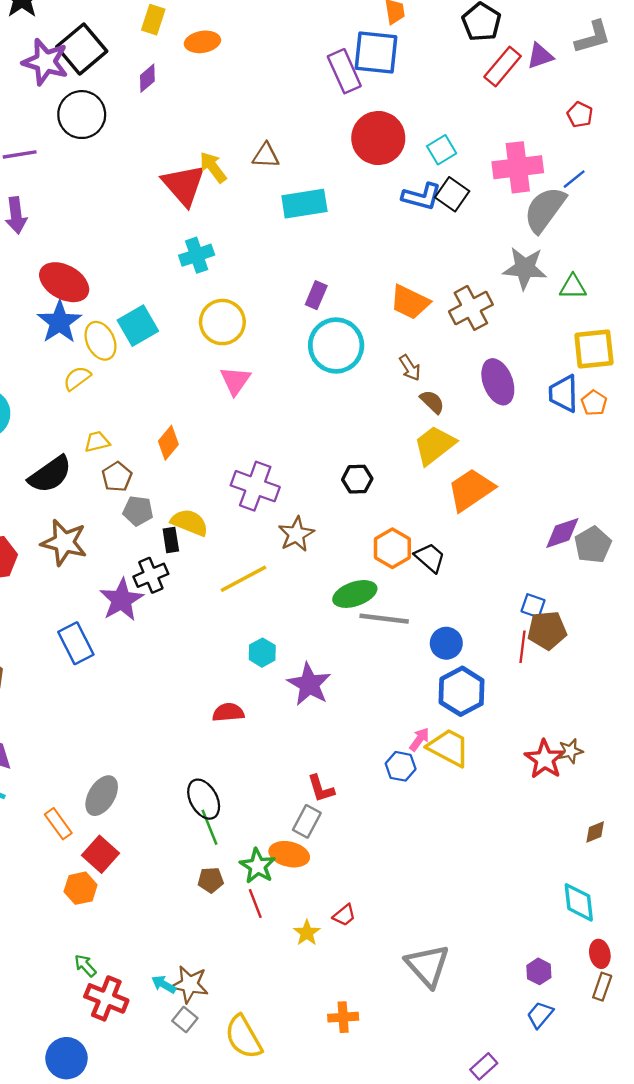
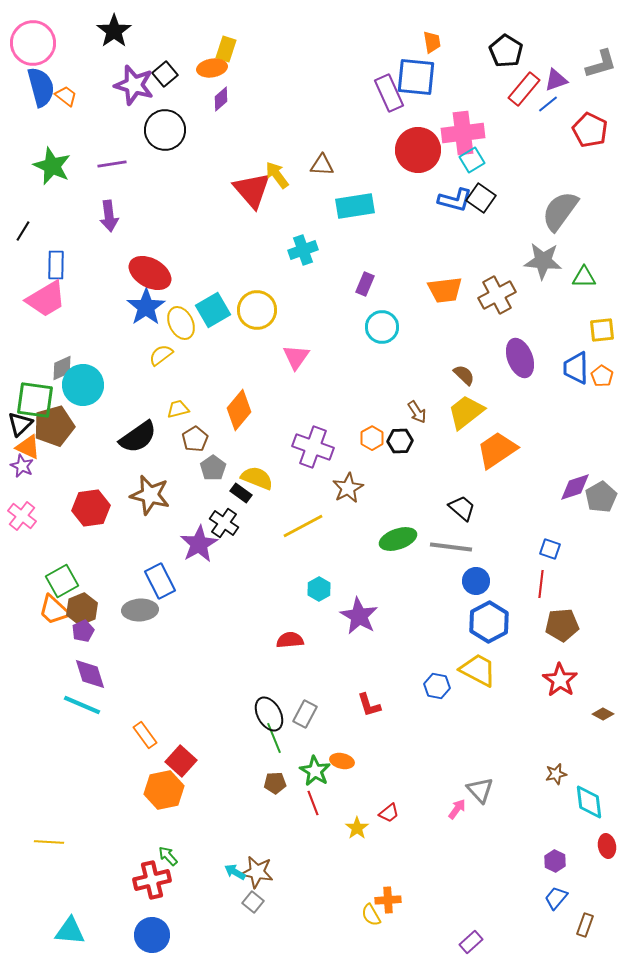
orange ellipse: (202, 42) -> (212, 68), moved
black square: (82, 49) -> (165, 74), size x0.6
red pentagon: (580, 115) -> (590, 130), size x1.6
pink cross: (518, 167) -> (463, 133), moved
blue line: (574, 179) -> (548, 104), moved
cyan cross: (197, 255) -> (303, 250), moved
orange trapezoid: (410, 302) -> (445, 290), turned -33
yellow circle: (222, 322) -> (257, 310), moved
cyan circle: (336, 345) -> (382, 327), size x0.7
yellow square: (594, 349) -> (602, 330), size x0.7
brown arrow: (410, 368) -> (417, 412), moved
orange diamond: (168, 443) -> (239, 410), size x1.4
gray pentagon: (138, 511) -> (213, 468), turned 30
black rectangle: (171, 540) -> (241, 493), turned -45
orange hexagon: (392, 548) -> (372, 438), moved, size x0.7
black cross: (151, 575) -> (224, 523), turned -32
gray line: (384, 619) -> (451, 547), moved
brown pentagon: (547, 630) -> (562, 625), moved
pink arrow: (419, 739) -> (457, 809), moved
brown star: (571, 751) -> (556, 774), moved
gray ellipse: (102, 796) -> (140, 610), moved, turned 56
gray rectangle: (307, 821) -> (305, 714), moved
brown diamond: (595, 832) -> (603, 714), moved, turned 50
orange ellipse: (289, 854) -> (342, 761), size x0.7
orange hexagon: (81, 888) -> (164, 790), size x1.4
gray triangle: (428, 966) -> (480, 790), moved, size x0.7
brown rectangle: (602, 987) -> (585, 925), moved
red cross: (106, 998) -> (152, 880), moved, turned -36
yellow semicircle: (243, 1037) -> (371, 915), moved, size x0.6
purple rectangle: (484, 1066) -> (471, 942), moved

